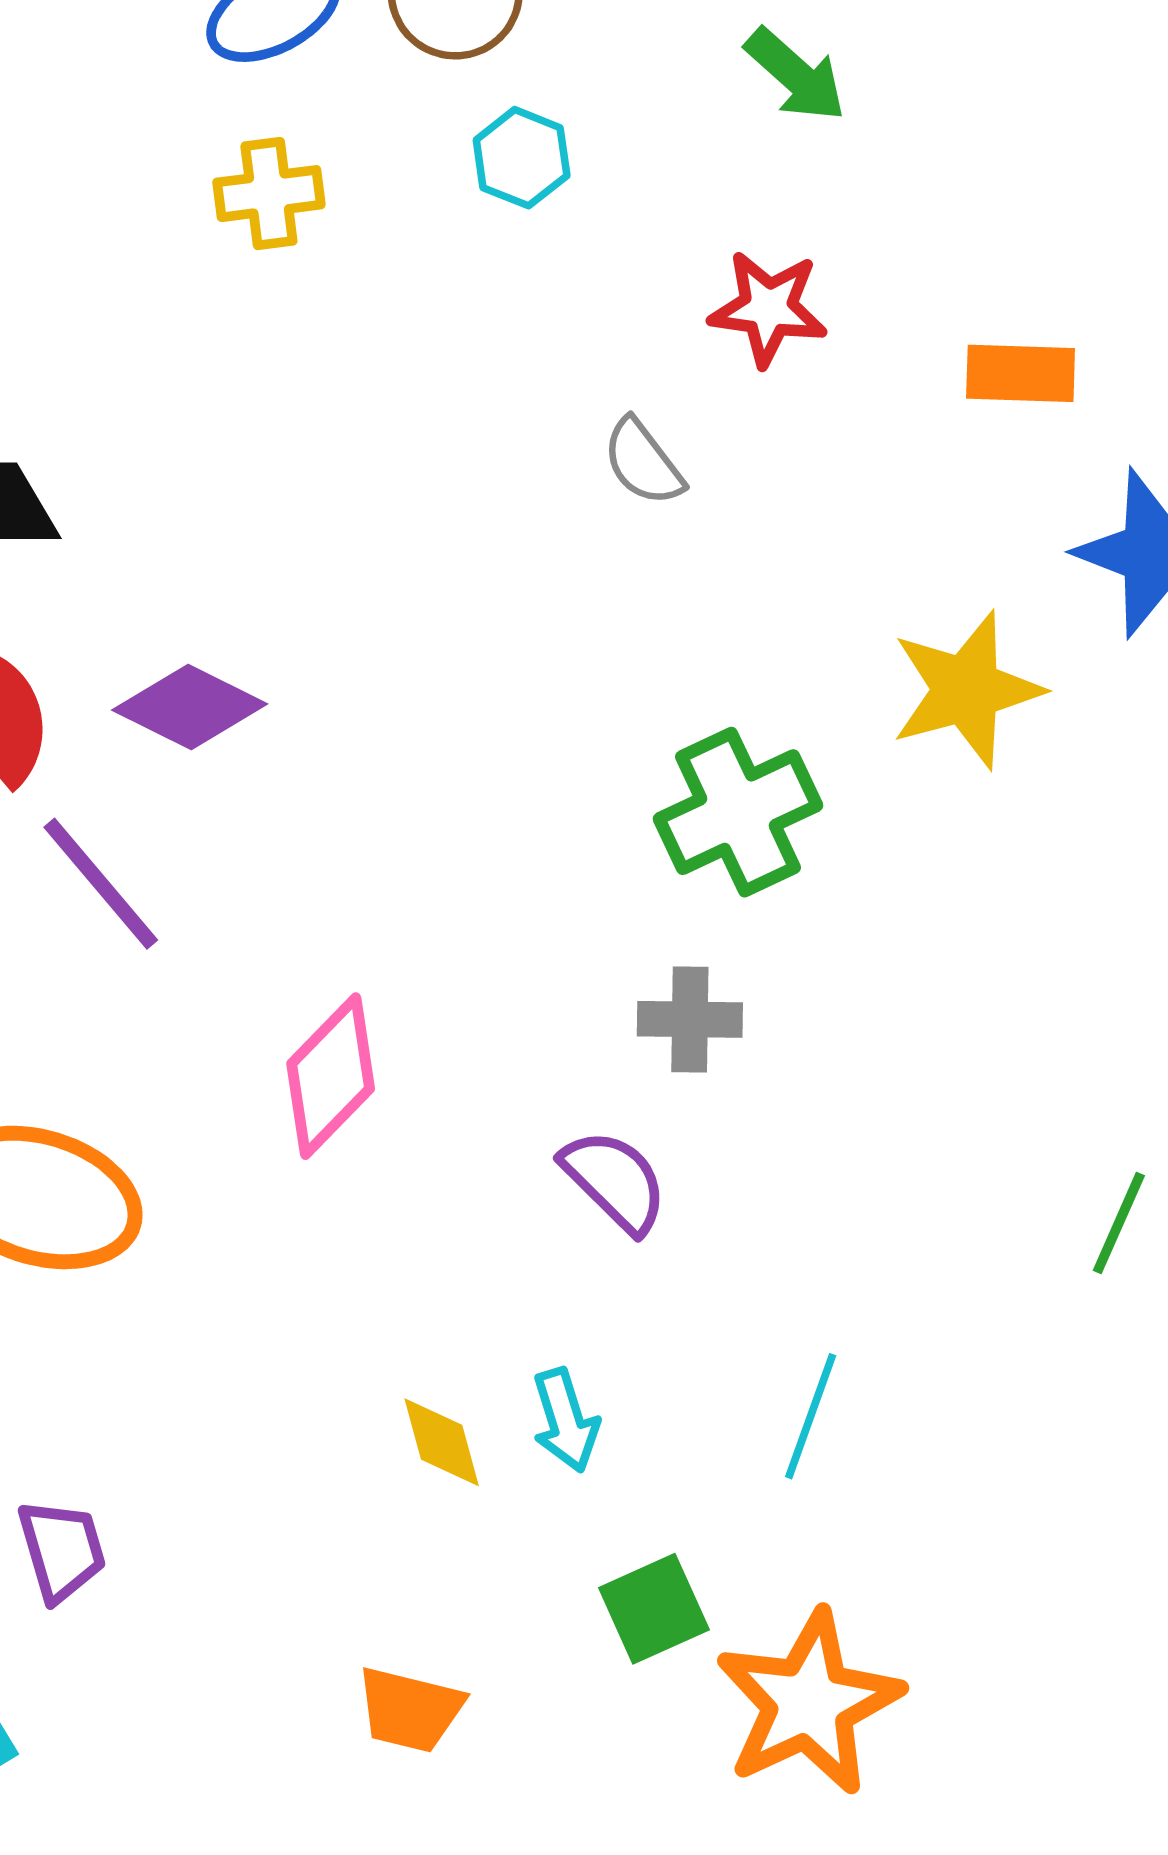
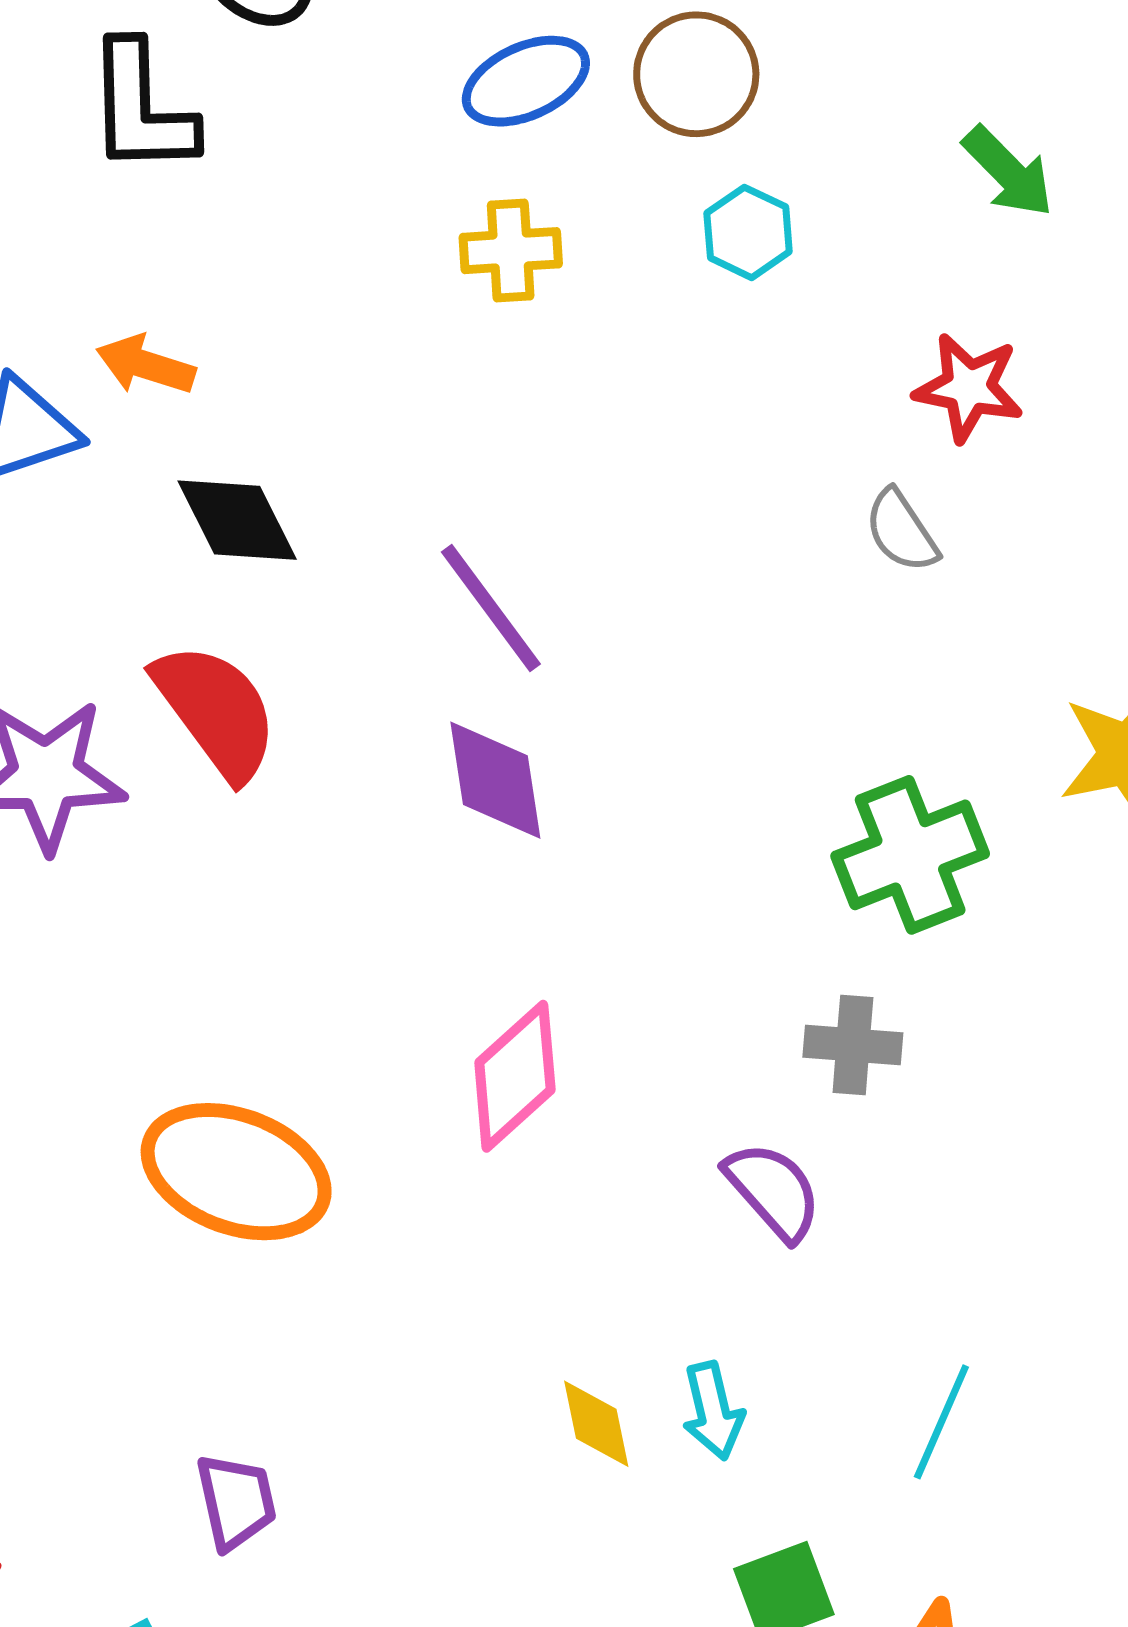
gray semicircle: (643, 462) -> (901, 531), moved
purple diamond: (190, 707) -> (495, 780), moved, turned 51
purple line: (101, 884) -> (491, 608), moved

